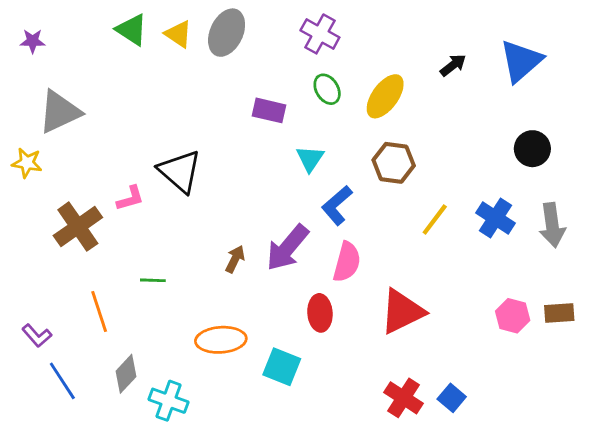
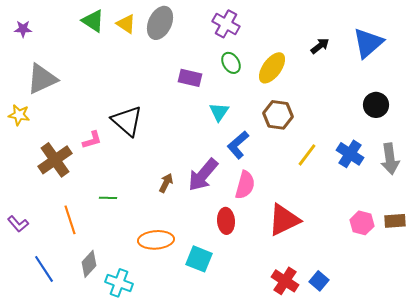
purple L-shape: (37, 336) -> (18, 224), moved

